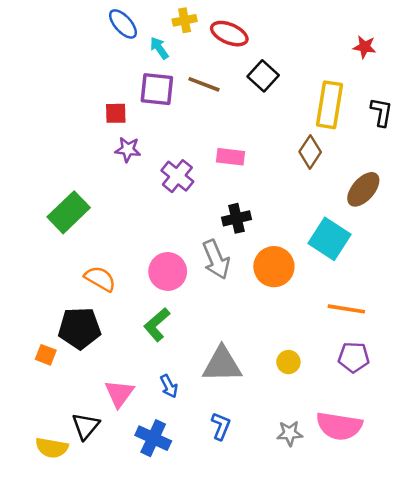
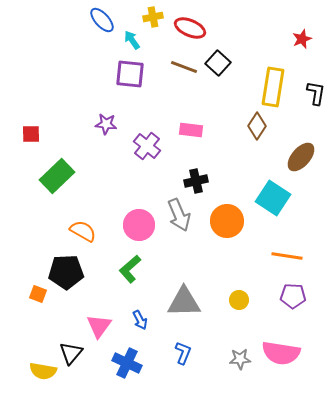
red star: (365, 47) -> (302, 39), turned -30
brown line: (204, 84) -> (184, 67), moved
red square: (116, 113) -> (31, 134), moved

